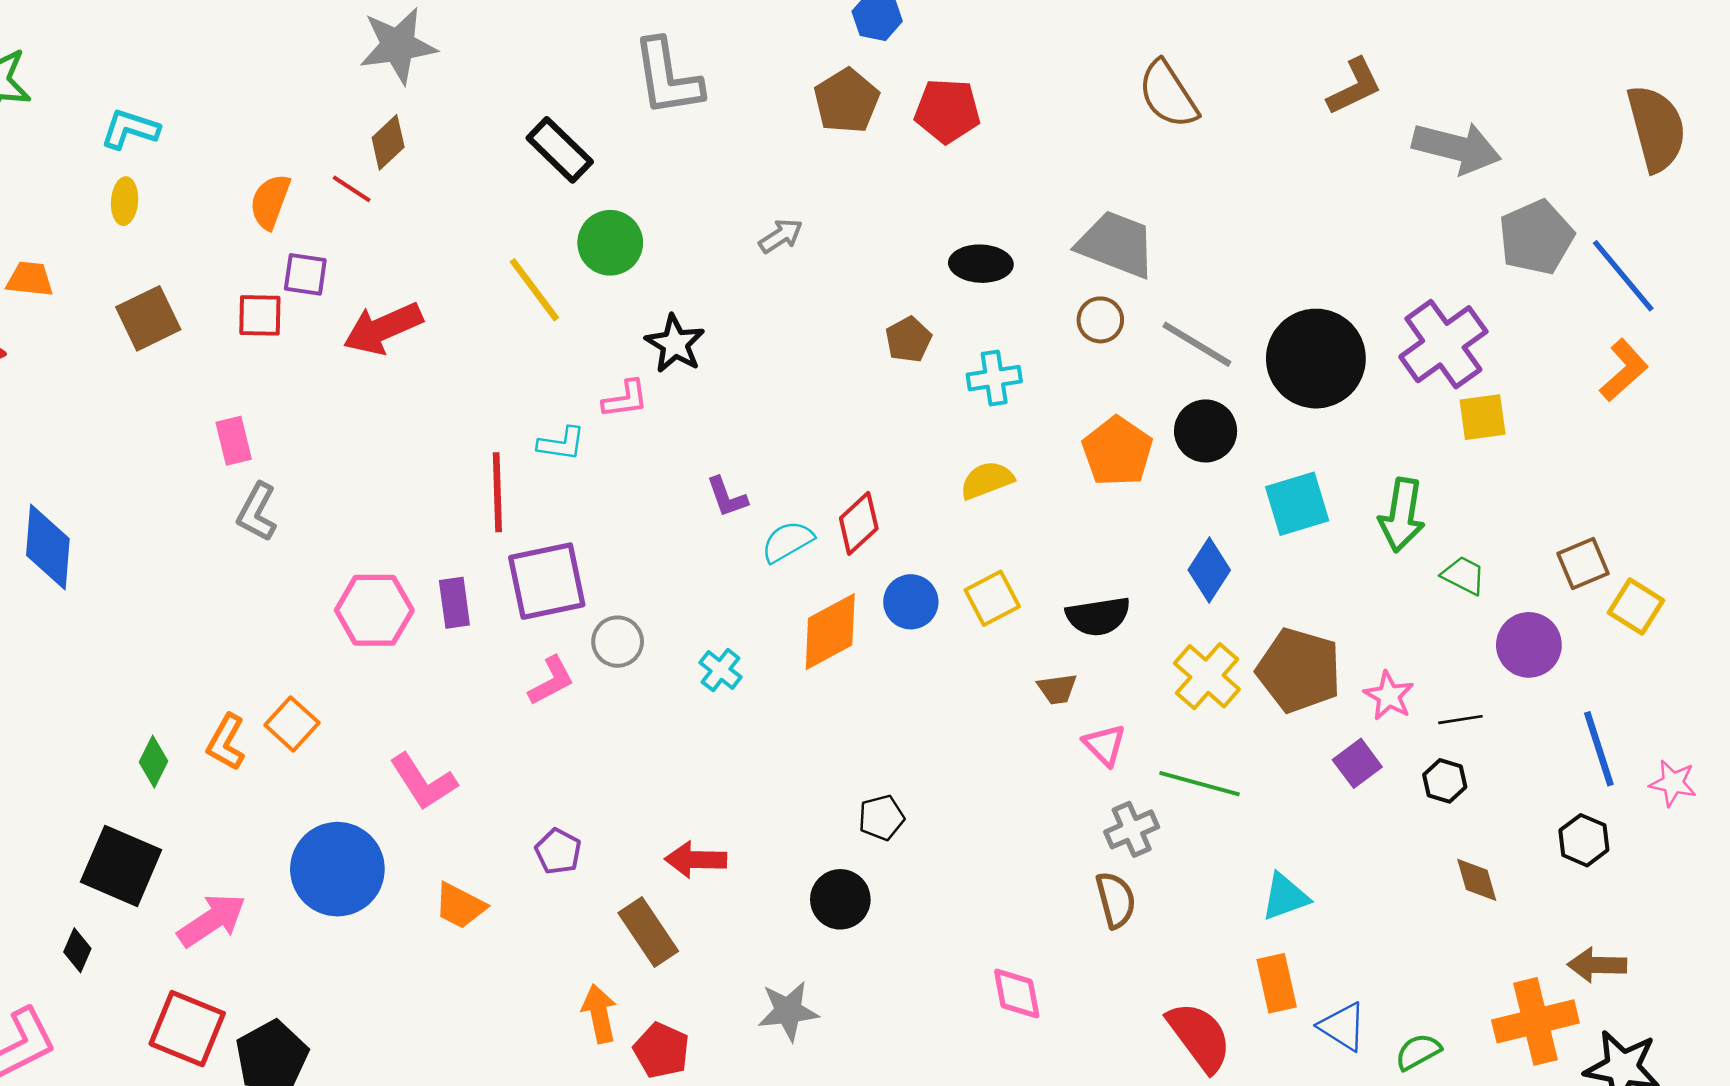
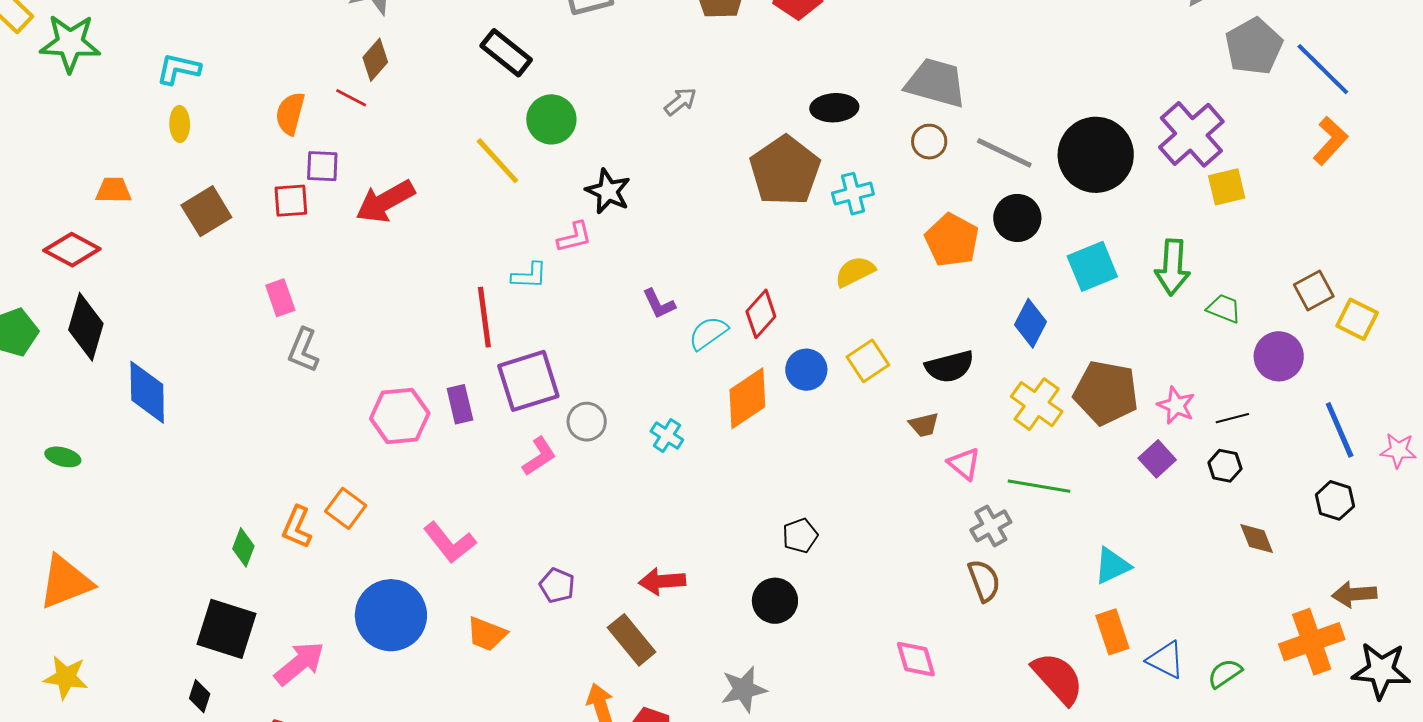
brown pentagon: (908, 339) -> (785, 171), size x2.0

